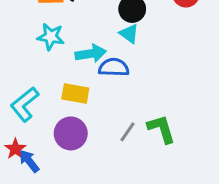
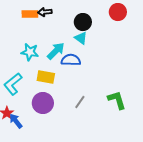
cyan star: (51, 37) -> (30, 52), moved
cyan arrow: (91, 54) -> (56, 51), turned -36
green L-shape: (161, 129) -> (117, 100), moved

